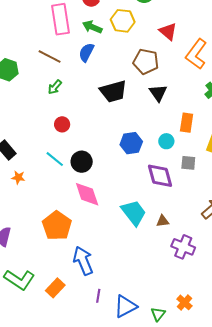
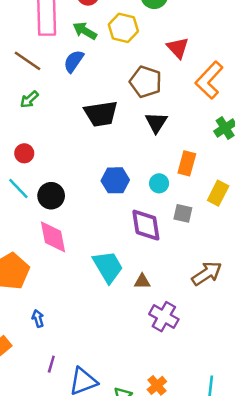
red circle: (62, 124) -> (24, 153), moved
blue arrow: (83, 261) -> (38, 319), size x0.5

